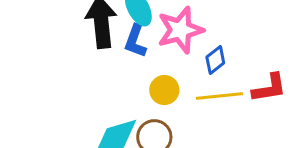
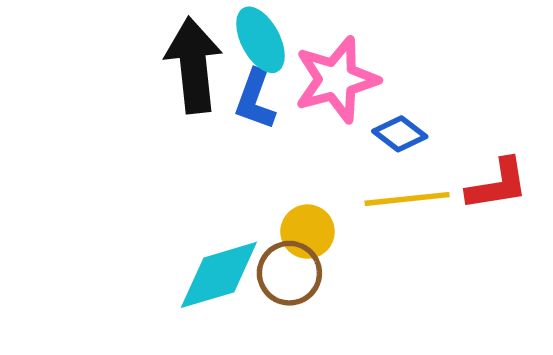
blue diamond: (215, 60) -> (400, 134), turned 76
yellow circle: (164, 90) -> (308, 232), moved

